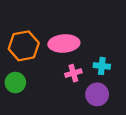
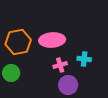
purple circle: (97, 94) -> (68, 85), moved

